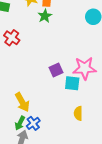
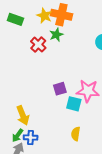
red cross: (12, 38) -> (38, 45), moved
blue cross: (33, 123) -> (31, 138), turned 32

